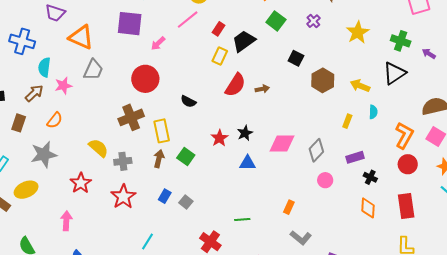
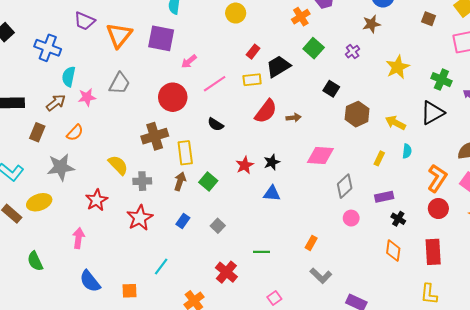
pink line: (188, 20) -> (215, 84), moved
orange triangle: (81, 37) -> (119, 35), moved, turned 40
yellow rectangle: (220, 56) -> (252, 80), turned 54
pink diamond: (282, 143) -> (320, 155), moved
gray square: (186, 202) -> (218, 226), moved

